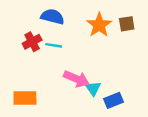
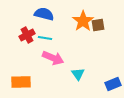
brown square: (127, 24) -> (98, 25), moved
pink arrow: (76, 79) -> (53, 58), moved
blue rectangle: (114, 100) -> (113, 84), moved

